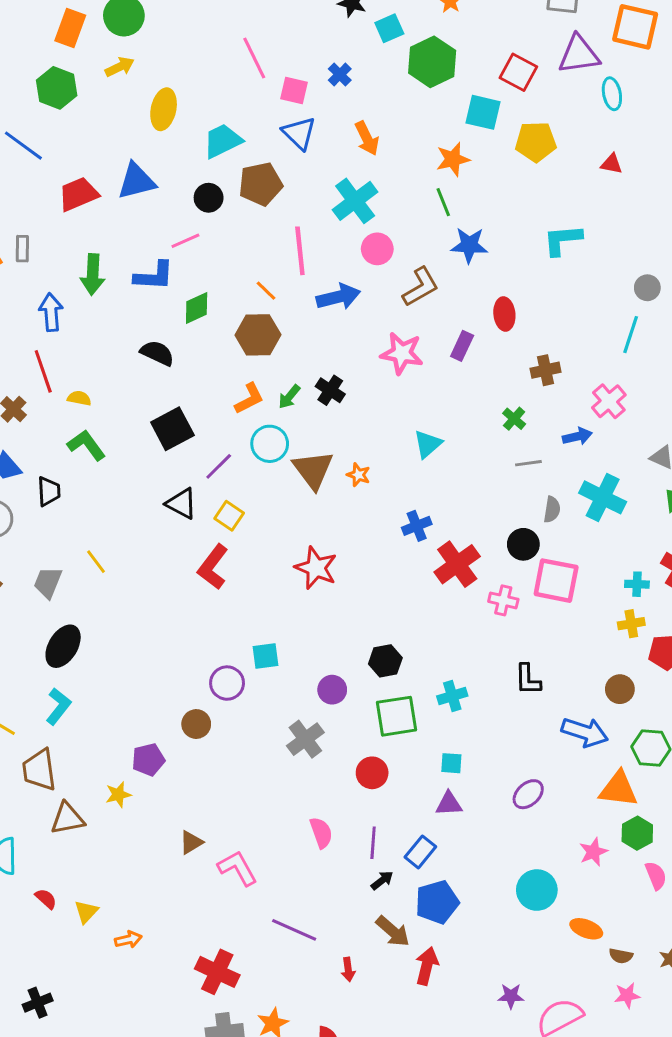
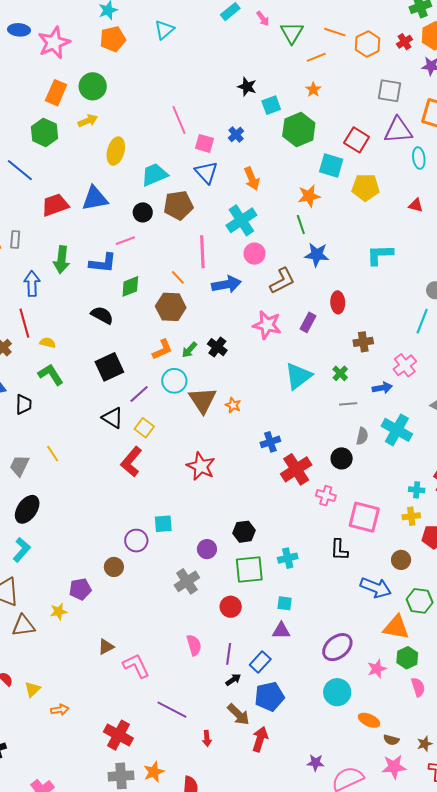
cyan triangle: (428, 444) -> (298, 376), moved, size x1.4
pink square: (556, 581) -> (364, 517), moved
purple ellipse: (528, 794) -> (337, 647), moved, size x1.4
pink star: (627, 995) -> (394, 767), size x1.4

